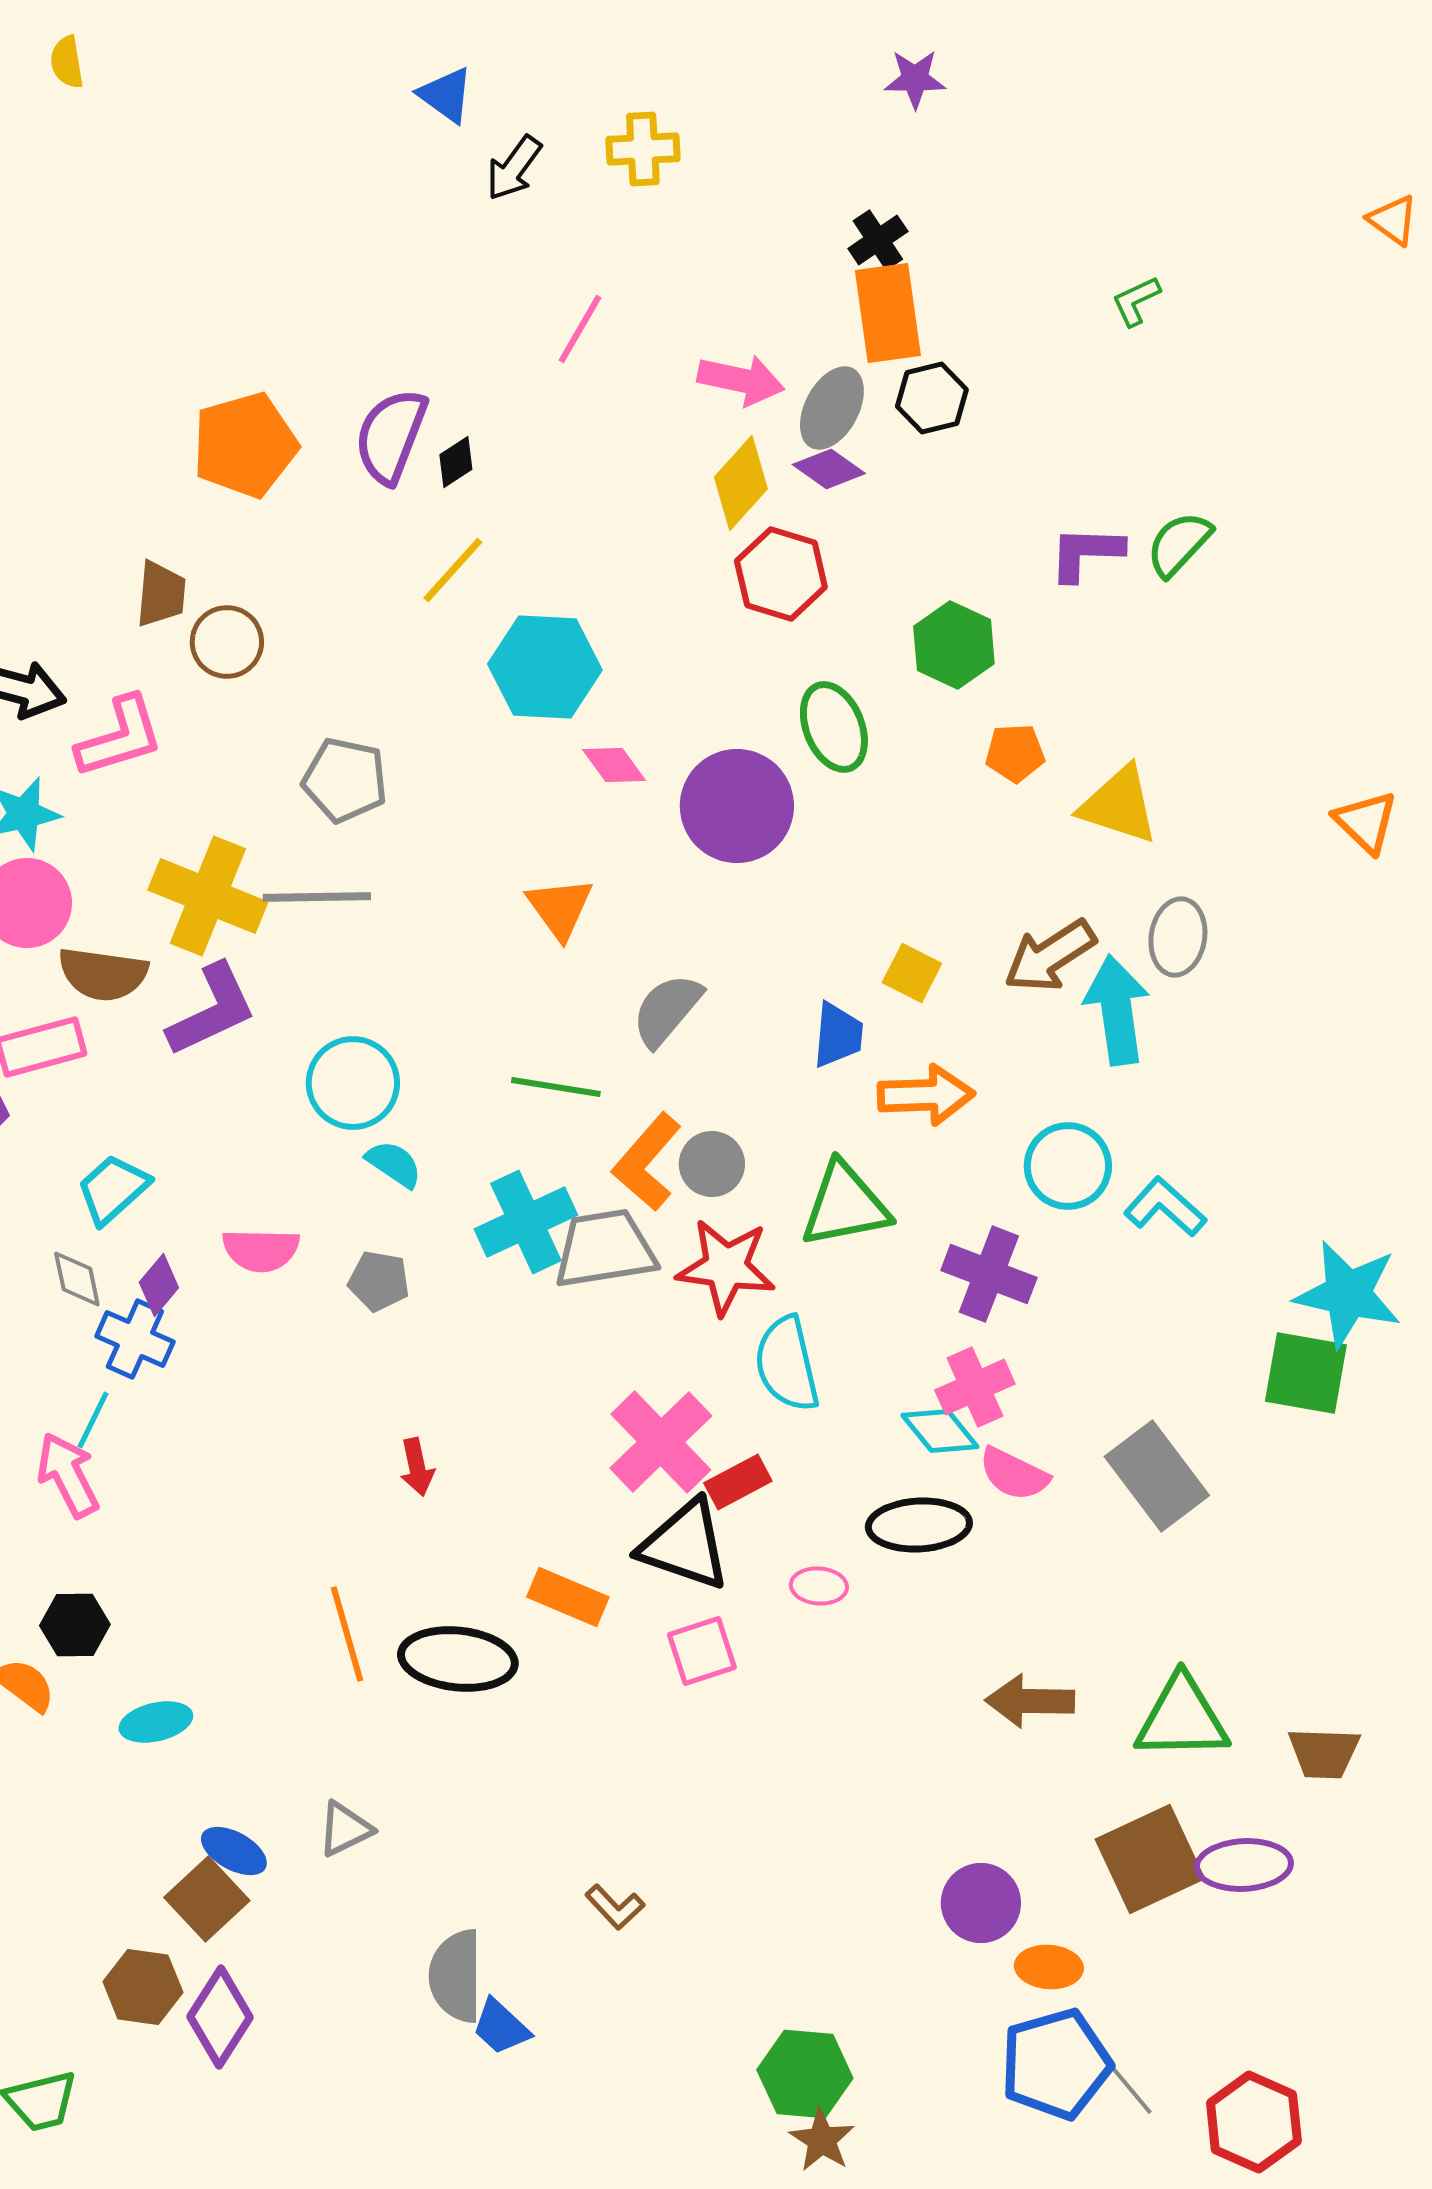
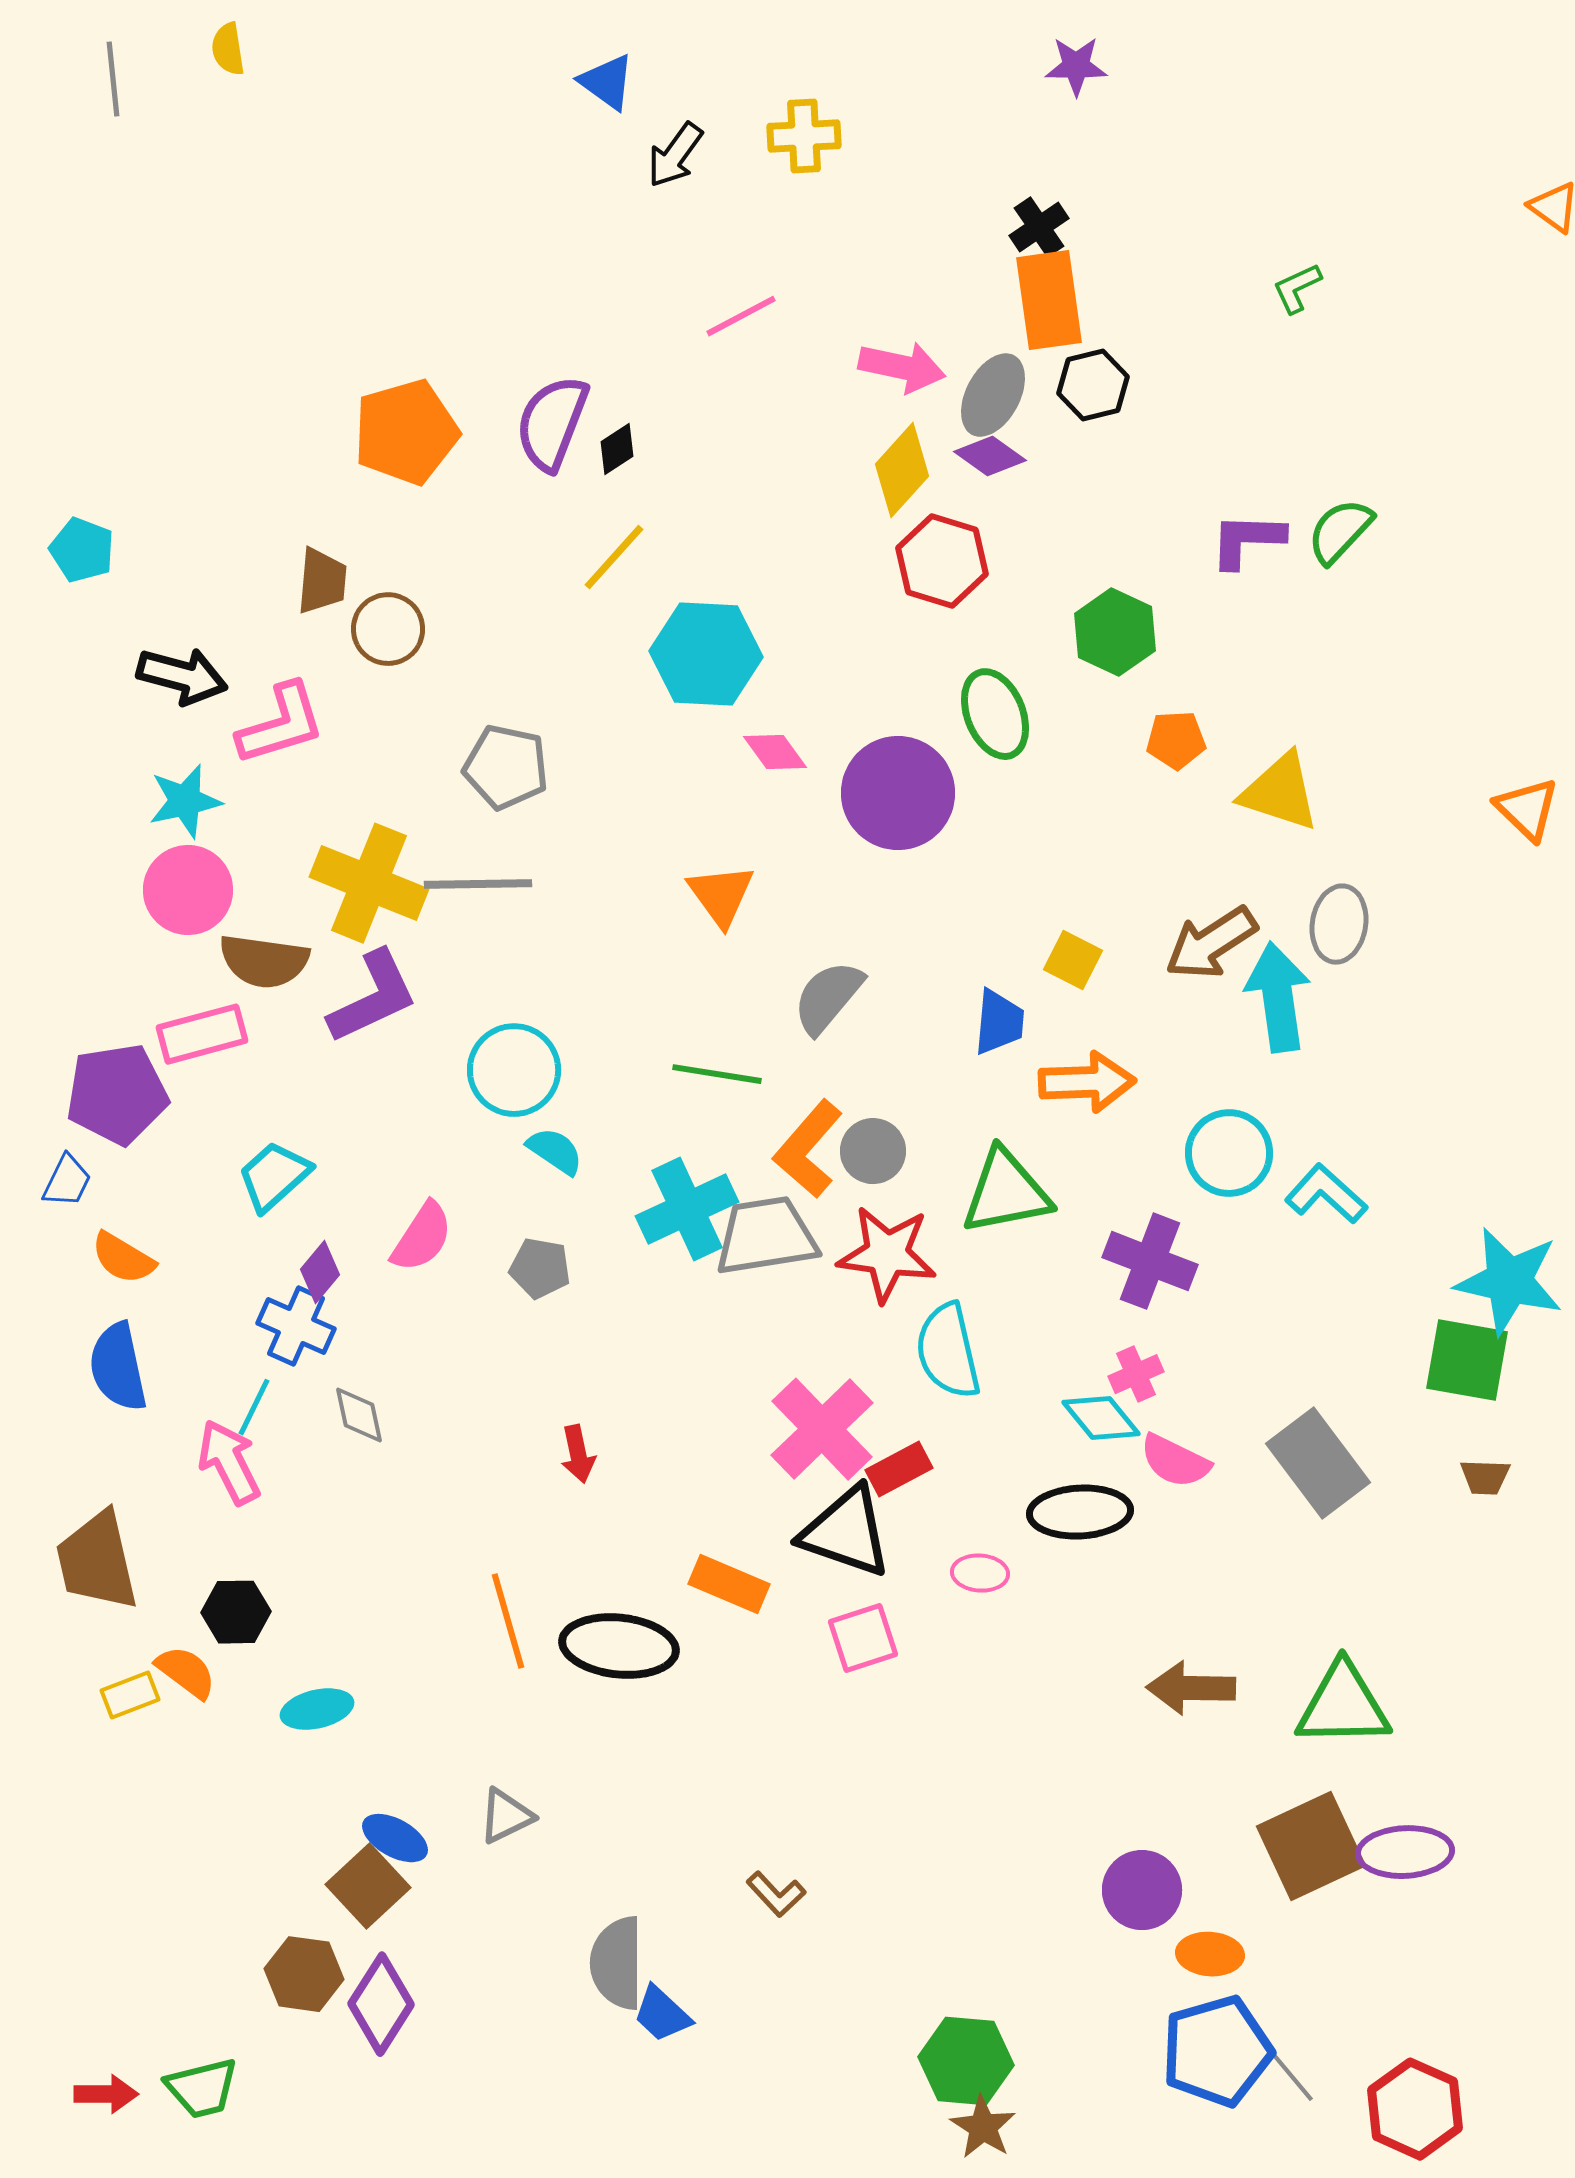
pink line: (580, 329) -> (741, 316), turned 32
pink semicircle: (261, 1250) -> (422, 1237), turned -58
gray diamond: (77, 1279) -> (359, 1415), moved
pink cross: (975, 1387) -> (1136, 1374), size x0.7
brown trapezoid: (1324, 1753) -> (1485, 1477), moved, size x0.7

